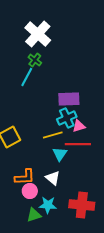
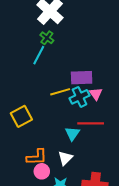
pink triangle: (79, 126) -> (96, 94), moved, turned -48
yellow line: (53, 135) -> (60, 92), moved
white triangle: (53, 178) -> (65, 158), turned 35

